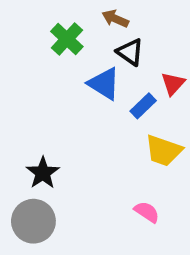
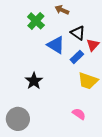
black triangle: (130, 52) -> (78, 33), moved
black star: (43, 173) -> (34, 81), moved

